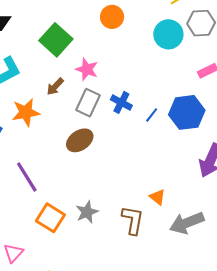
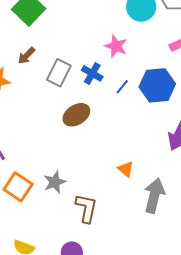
pink star: (87, 69) -> (116, 46), moved
brown ellipse: (80, 140) -> (76, 115), moved
brown L-shape: (133, 220) -> (86, 208), moved
gray arrow: (187, 223) -> (154, 196), turned 124

